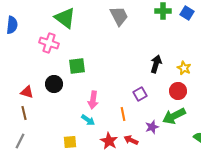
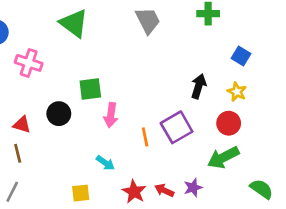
blue square: (187, 13) -> (241, 56), moved
pink cross: (49, 43) -> (29, 63), moved
purple square: (140, 94) -> (177, 127), size x1.6
pink arrow: (93, 100) -> (111, 115), moved
orange line: (123, 114) -> (145, 137), moved
purple star: (152, 127) -> (193, 188), moved

